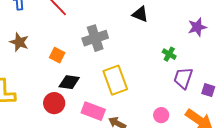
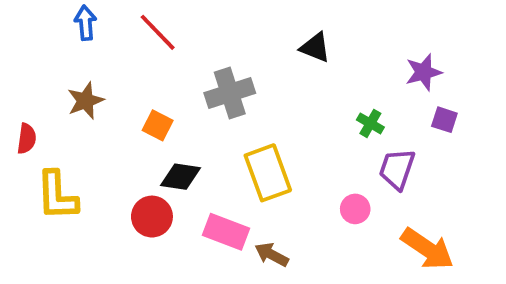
brown star: (19, 42) -> (85, 101), turned 30
purple square: (208, 90) -> (444, 120), moved
pink circle: (161, 115) -> (355, 209), moved

